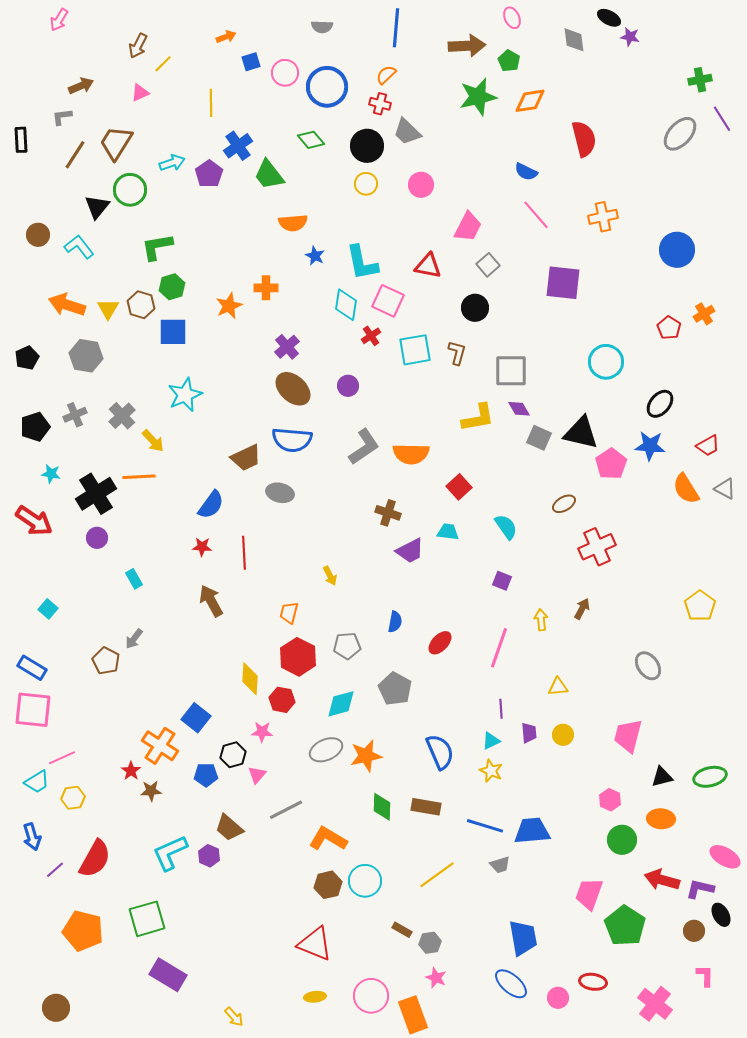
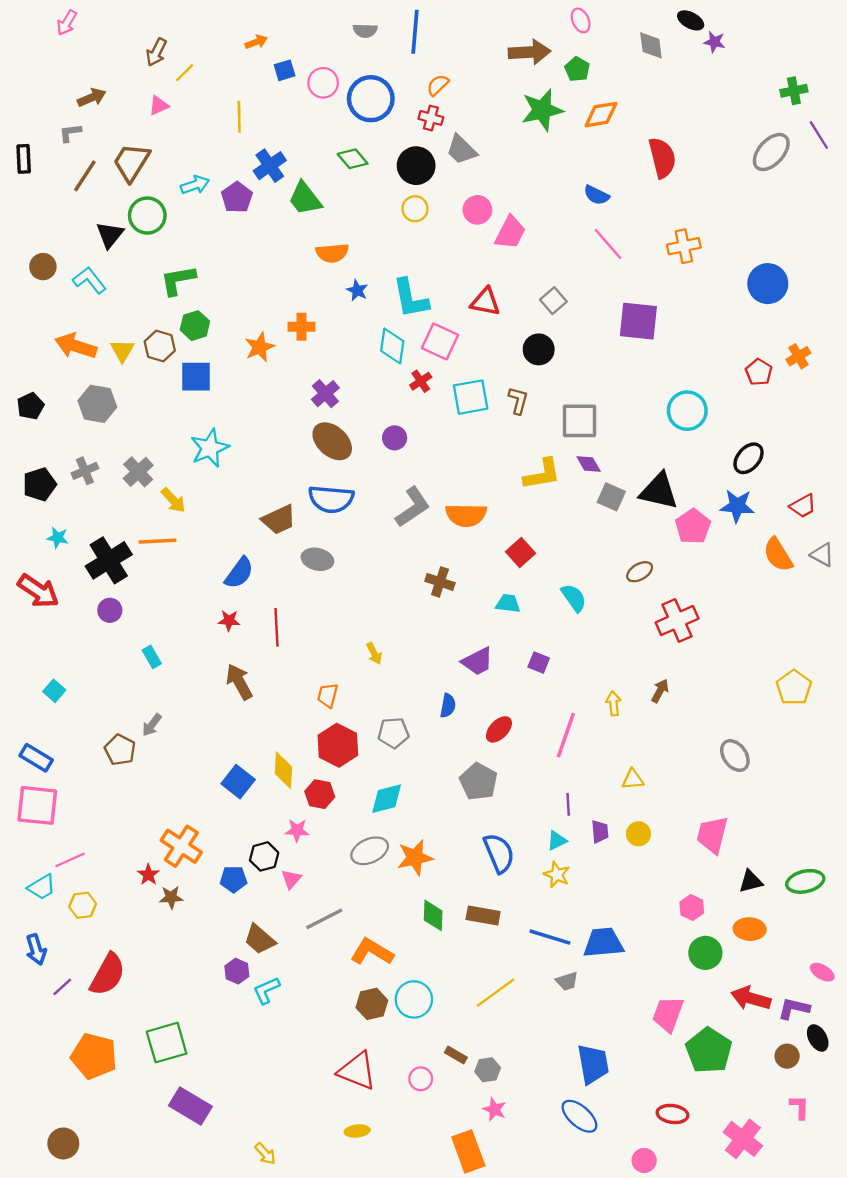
blue line: (396, 28) -> (415, 32), moved
pink trapezoid: (468, 227) -> (510, 233), moved
purple trapezoid: (410, 551) -> (477, 661), moved
purple square: (502, 581) -> (539, 662), moved
gray pentagon: (395, 689) -> (479, 782), moved
blue square: (196, 718) -> (238, 782), moved
cyan L-shape: (170, 853) -> (266, 990), moved, size x0.7
pink ellipse: (725, 857) -> (822, 972), size x0.7
pink circle: (371, 996) -> (421, 1079), moved, size x0.6
pink circle: (558, 998) -> (644, 1160), moved

